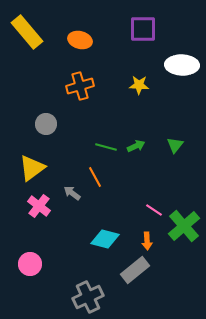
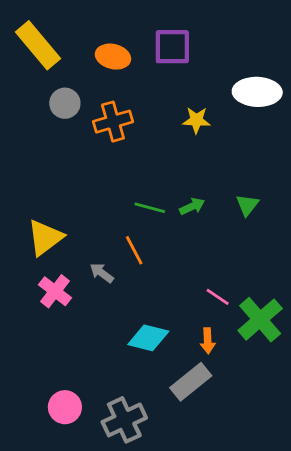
purple square: (143, 29) -> (172, 47), moved
gray circle: (46, 124) -> (65, 103), moved
pink circle: (30, 264) -> (65, 407), moved

